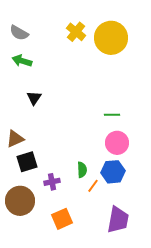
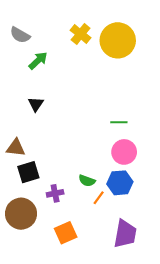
green arrow: (22, 61) -> (38, 61), moved, turned 120
brown triangle: (15, 139) -> (16, 148), turned 30
green semicircle: (82, 170) -> (87, 181), turned 112

